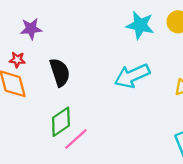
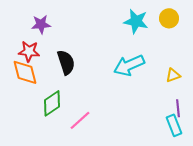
red star: (17, 60) -> (29, 51), size x1.5
green diamond: (61, 122) -> (52, 103), moved

